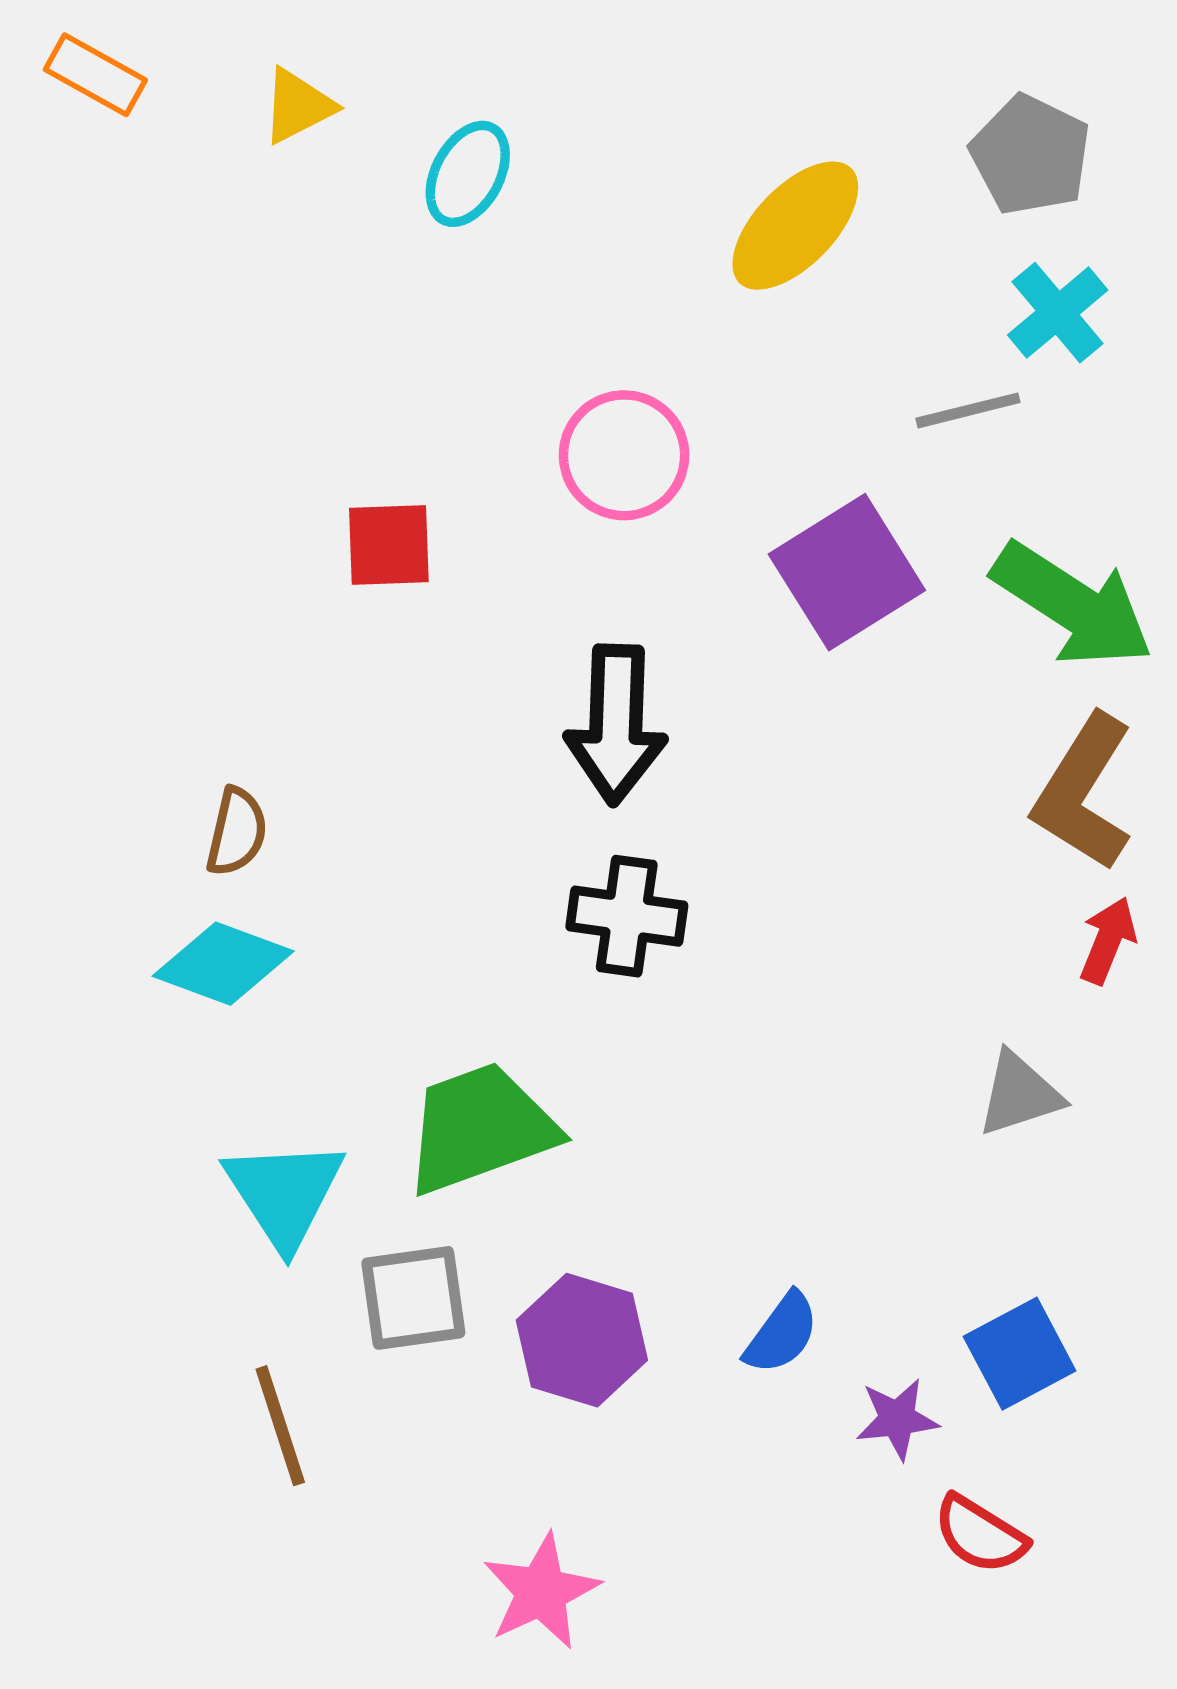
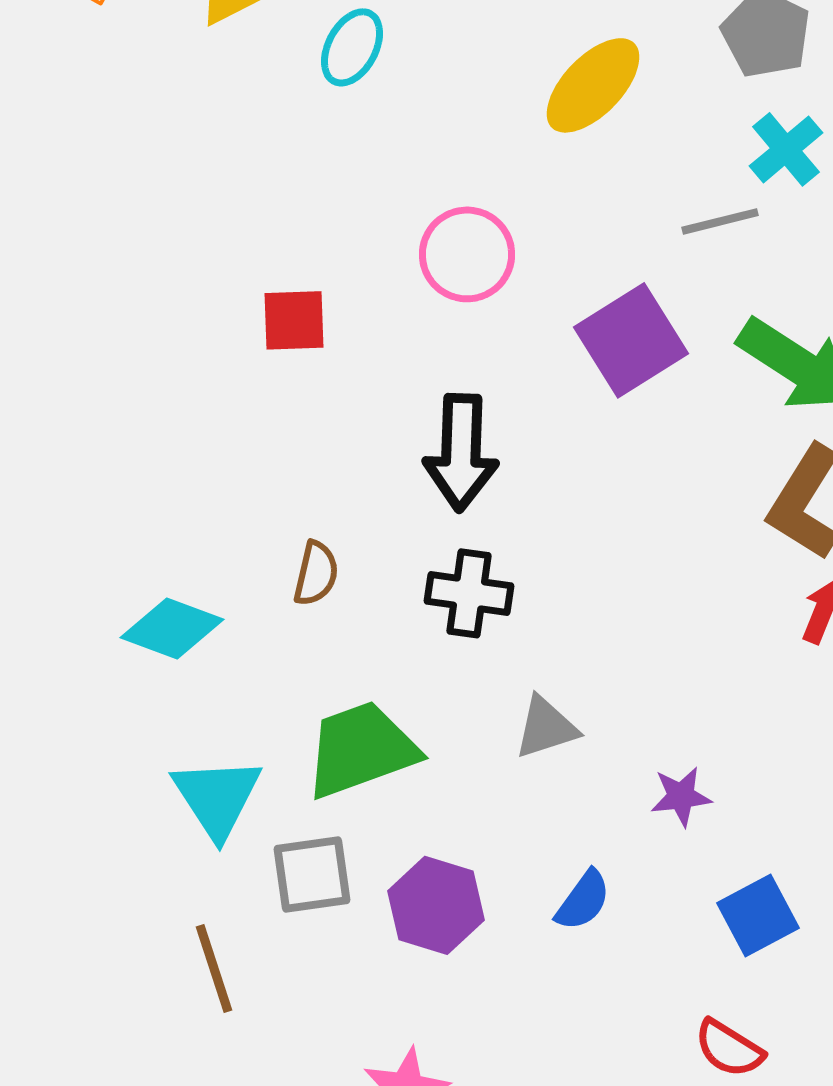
brown semicircle: (237, 832) -> (316, 573), moved
gray triangle: (1020, 1094) -> (546, 727), moved
purple star: (897, 1419) -> (681, 796), moved

